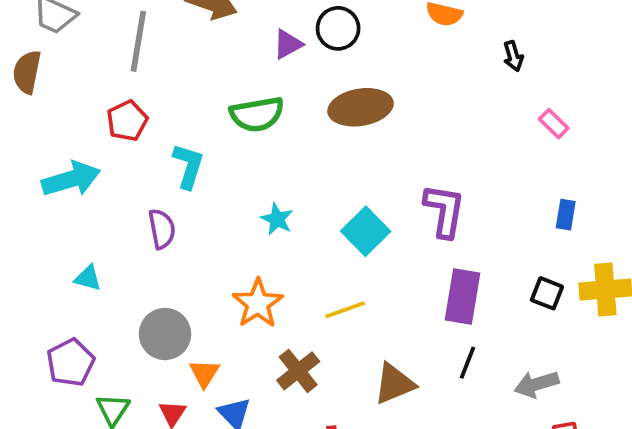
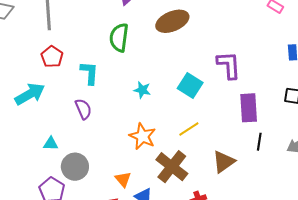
green semicircle: (257, 114) -> (119, 38), turned 120
gray circle: (165, 334) -> (75, 167), moved
brown cross: (298, 371) -> (172, 167), size x1.4

